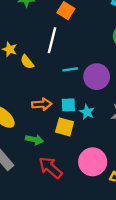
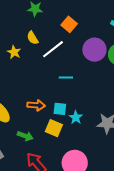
white line: (52, 40) -> (53, 49), turned 30
yellow semicircle: (27, 62) -> (33, 38), moved
purple circle: (97, 77) -> (94, 50), moved

